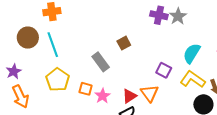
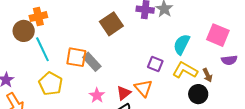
brown circle: (28, 38) -> (24, 31), moved
brown square: (124, 43) -> (111, 24), moved, size x1.6
orange square: (86, 89) -> (76, 57), moved, size x1.5

